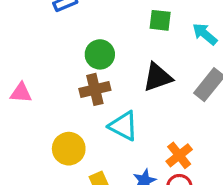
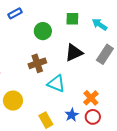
green circle: (100, 54) -> (43, 31), moved
yellow circle: (69, 149) -> (13, 101), moved

